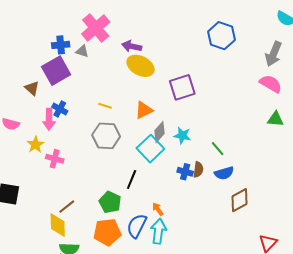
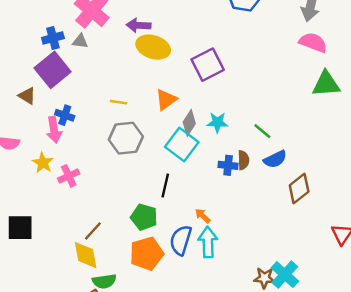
green triangle: (275, 119) -> (326, 84), size x1.4
pink cross: (55, 159) -> (69, 176), turned -30

